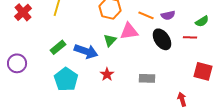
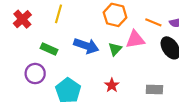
green rectangle: (58, 47) -> (49, 49), moved, turned 63
blue arrow: (86, 51) -> (86, 46), moved
purple circle: (17, 63) -> (35, 74), moved

